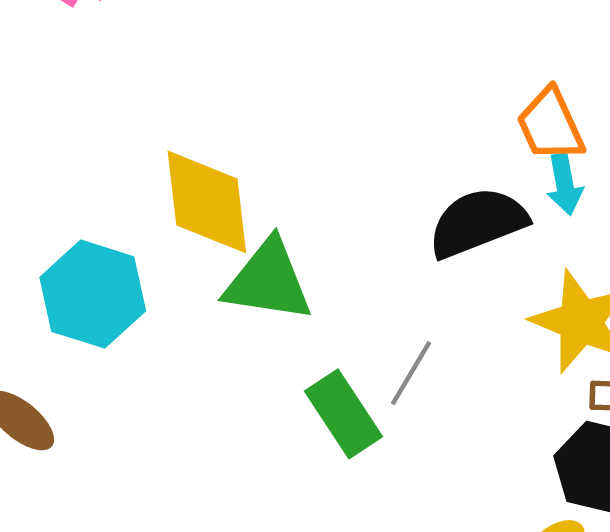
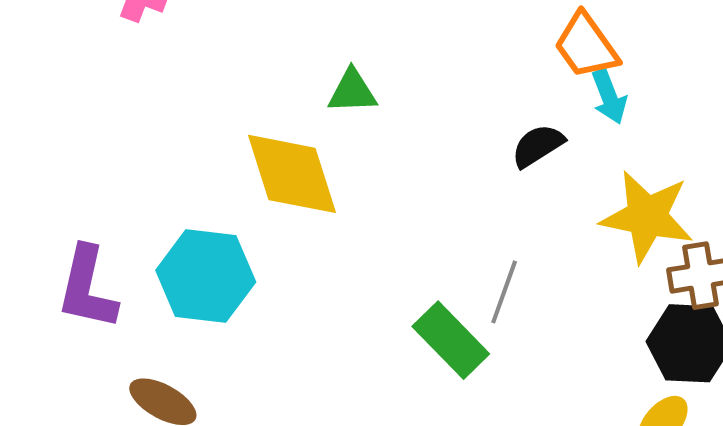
black semicircle: (478, 223) -> (538, 146), size x0.6
green triangle: (268, 281) -> (352, 91), moved, size x0.6

